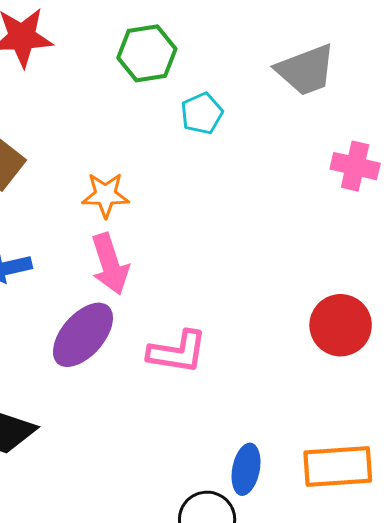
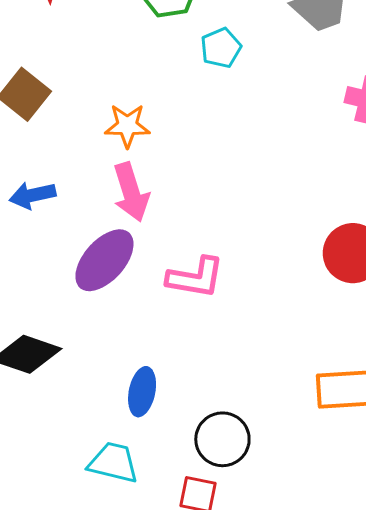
blue ellipse: (246, 469) -> (142, 392), moved

